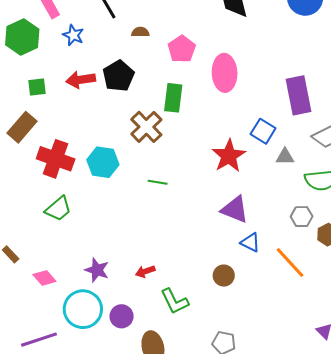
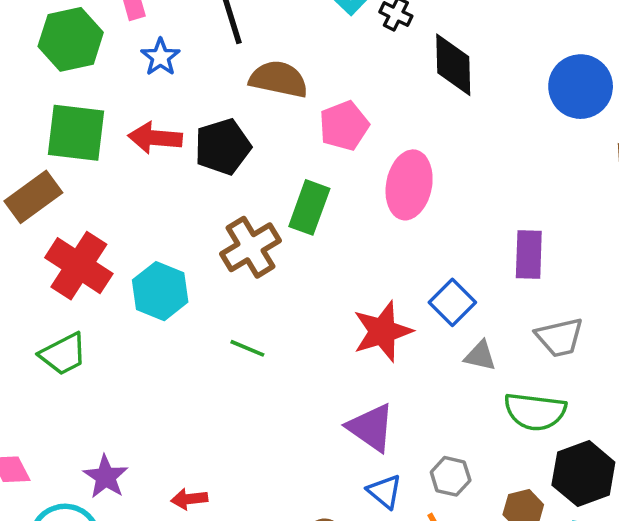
brown semicircle: (140, 32) -> (279, 79), size x1.8
green square: (37, 87) -> (76, 133), size x1.8
purple rectangle: (298, 95) -> (529, 254), size x0.7
gray hexagon: (302, 217) -> (451, 476), moved

